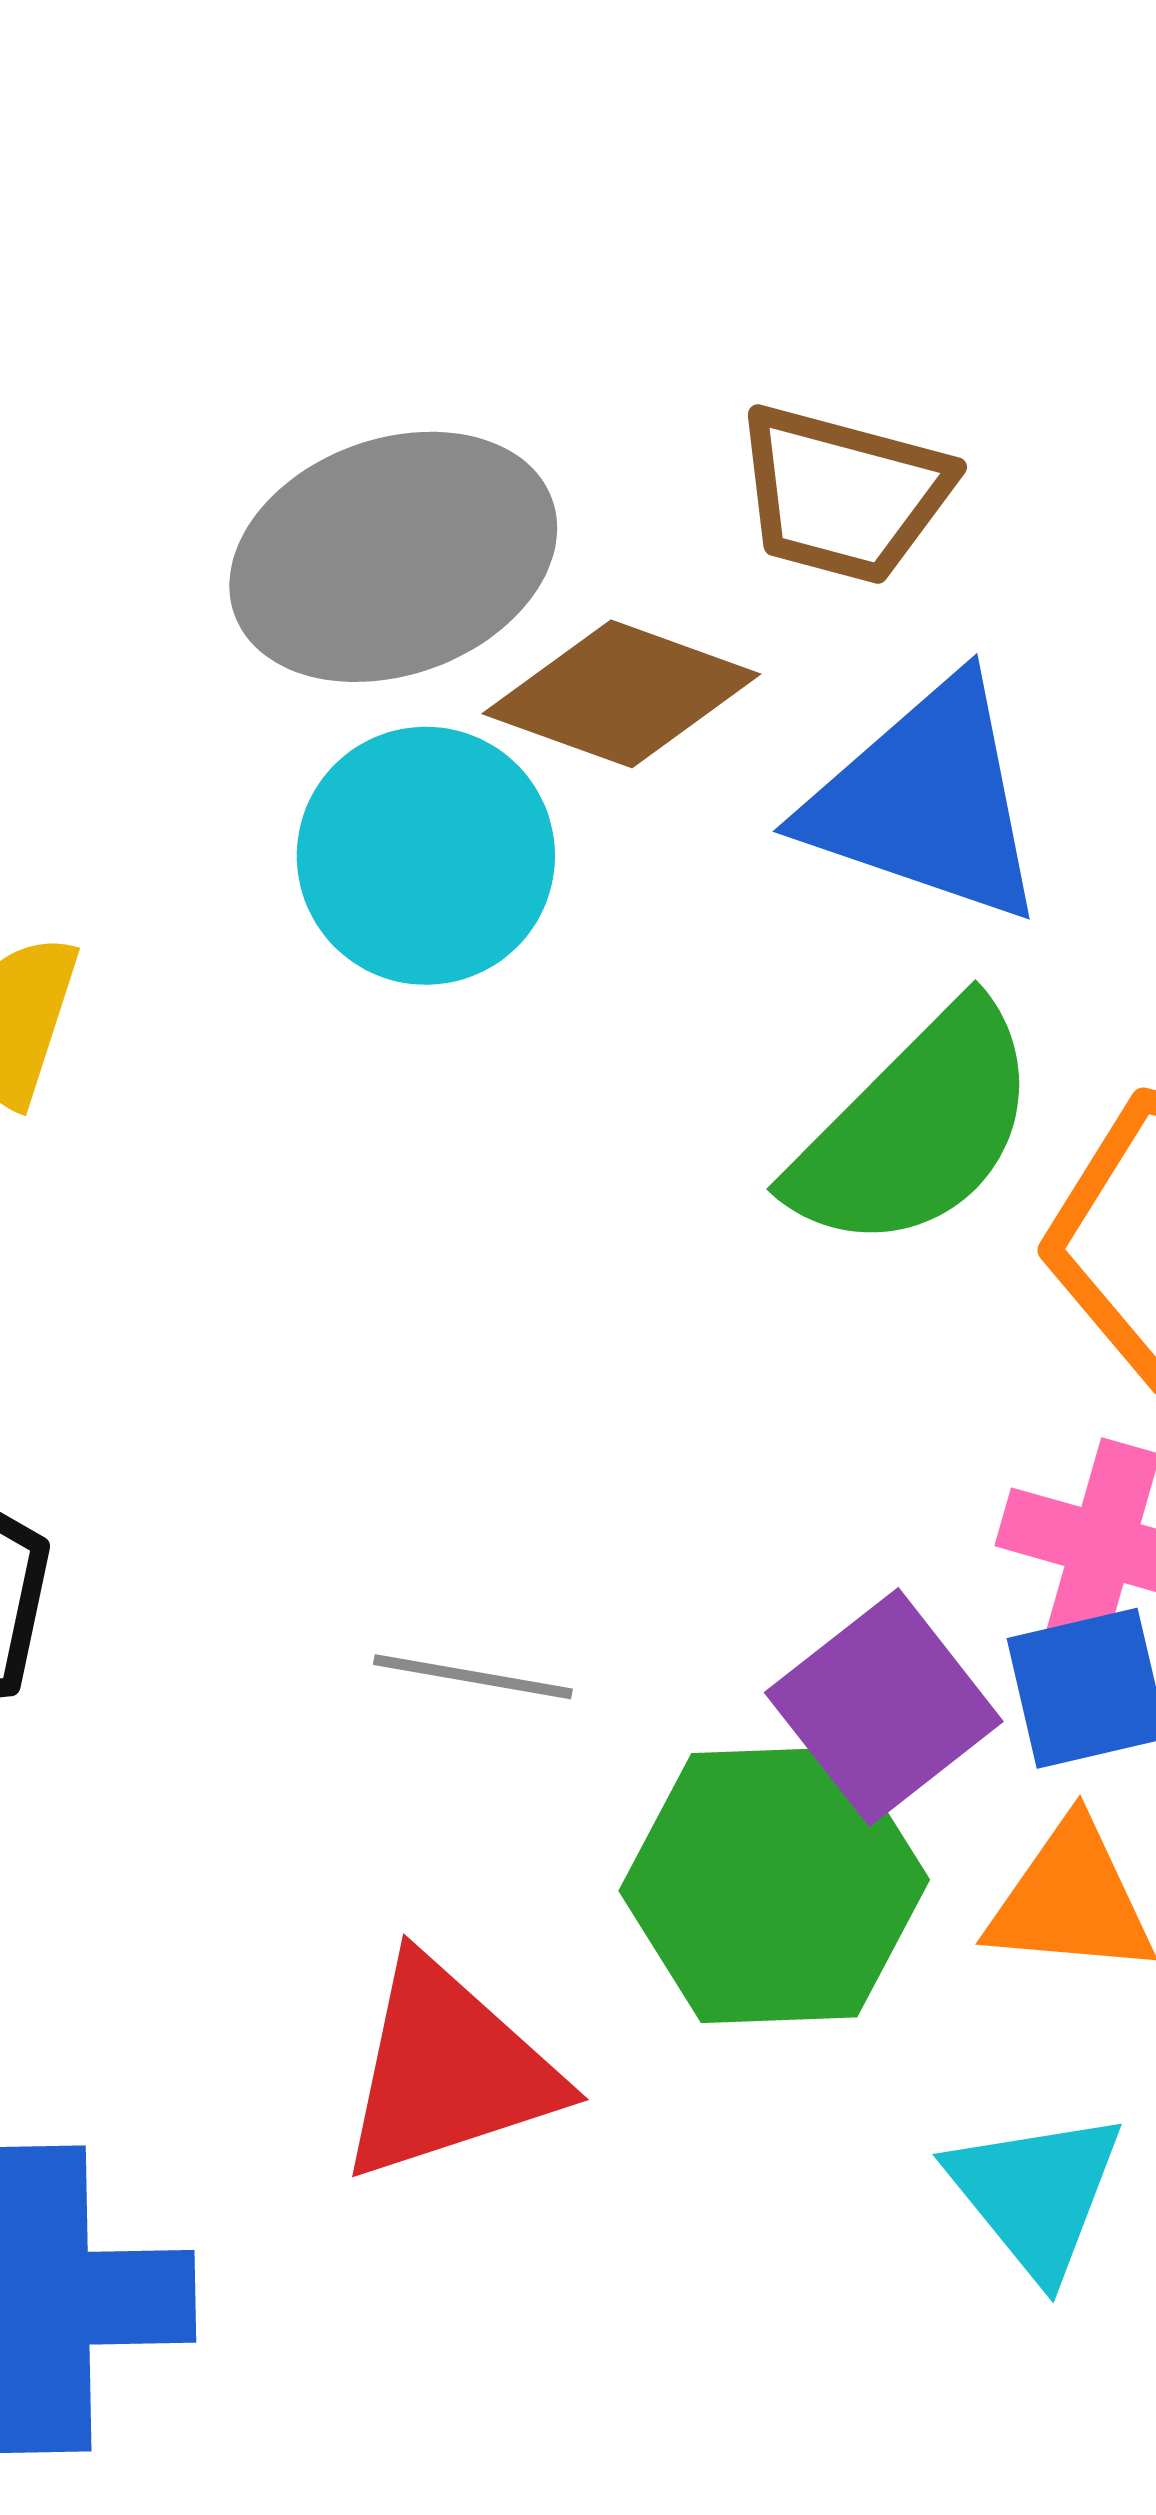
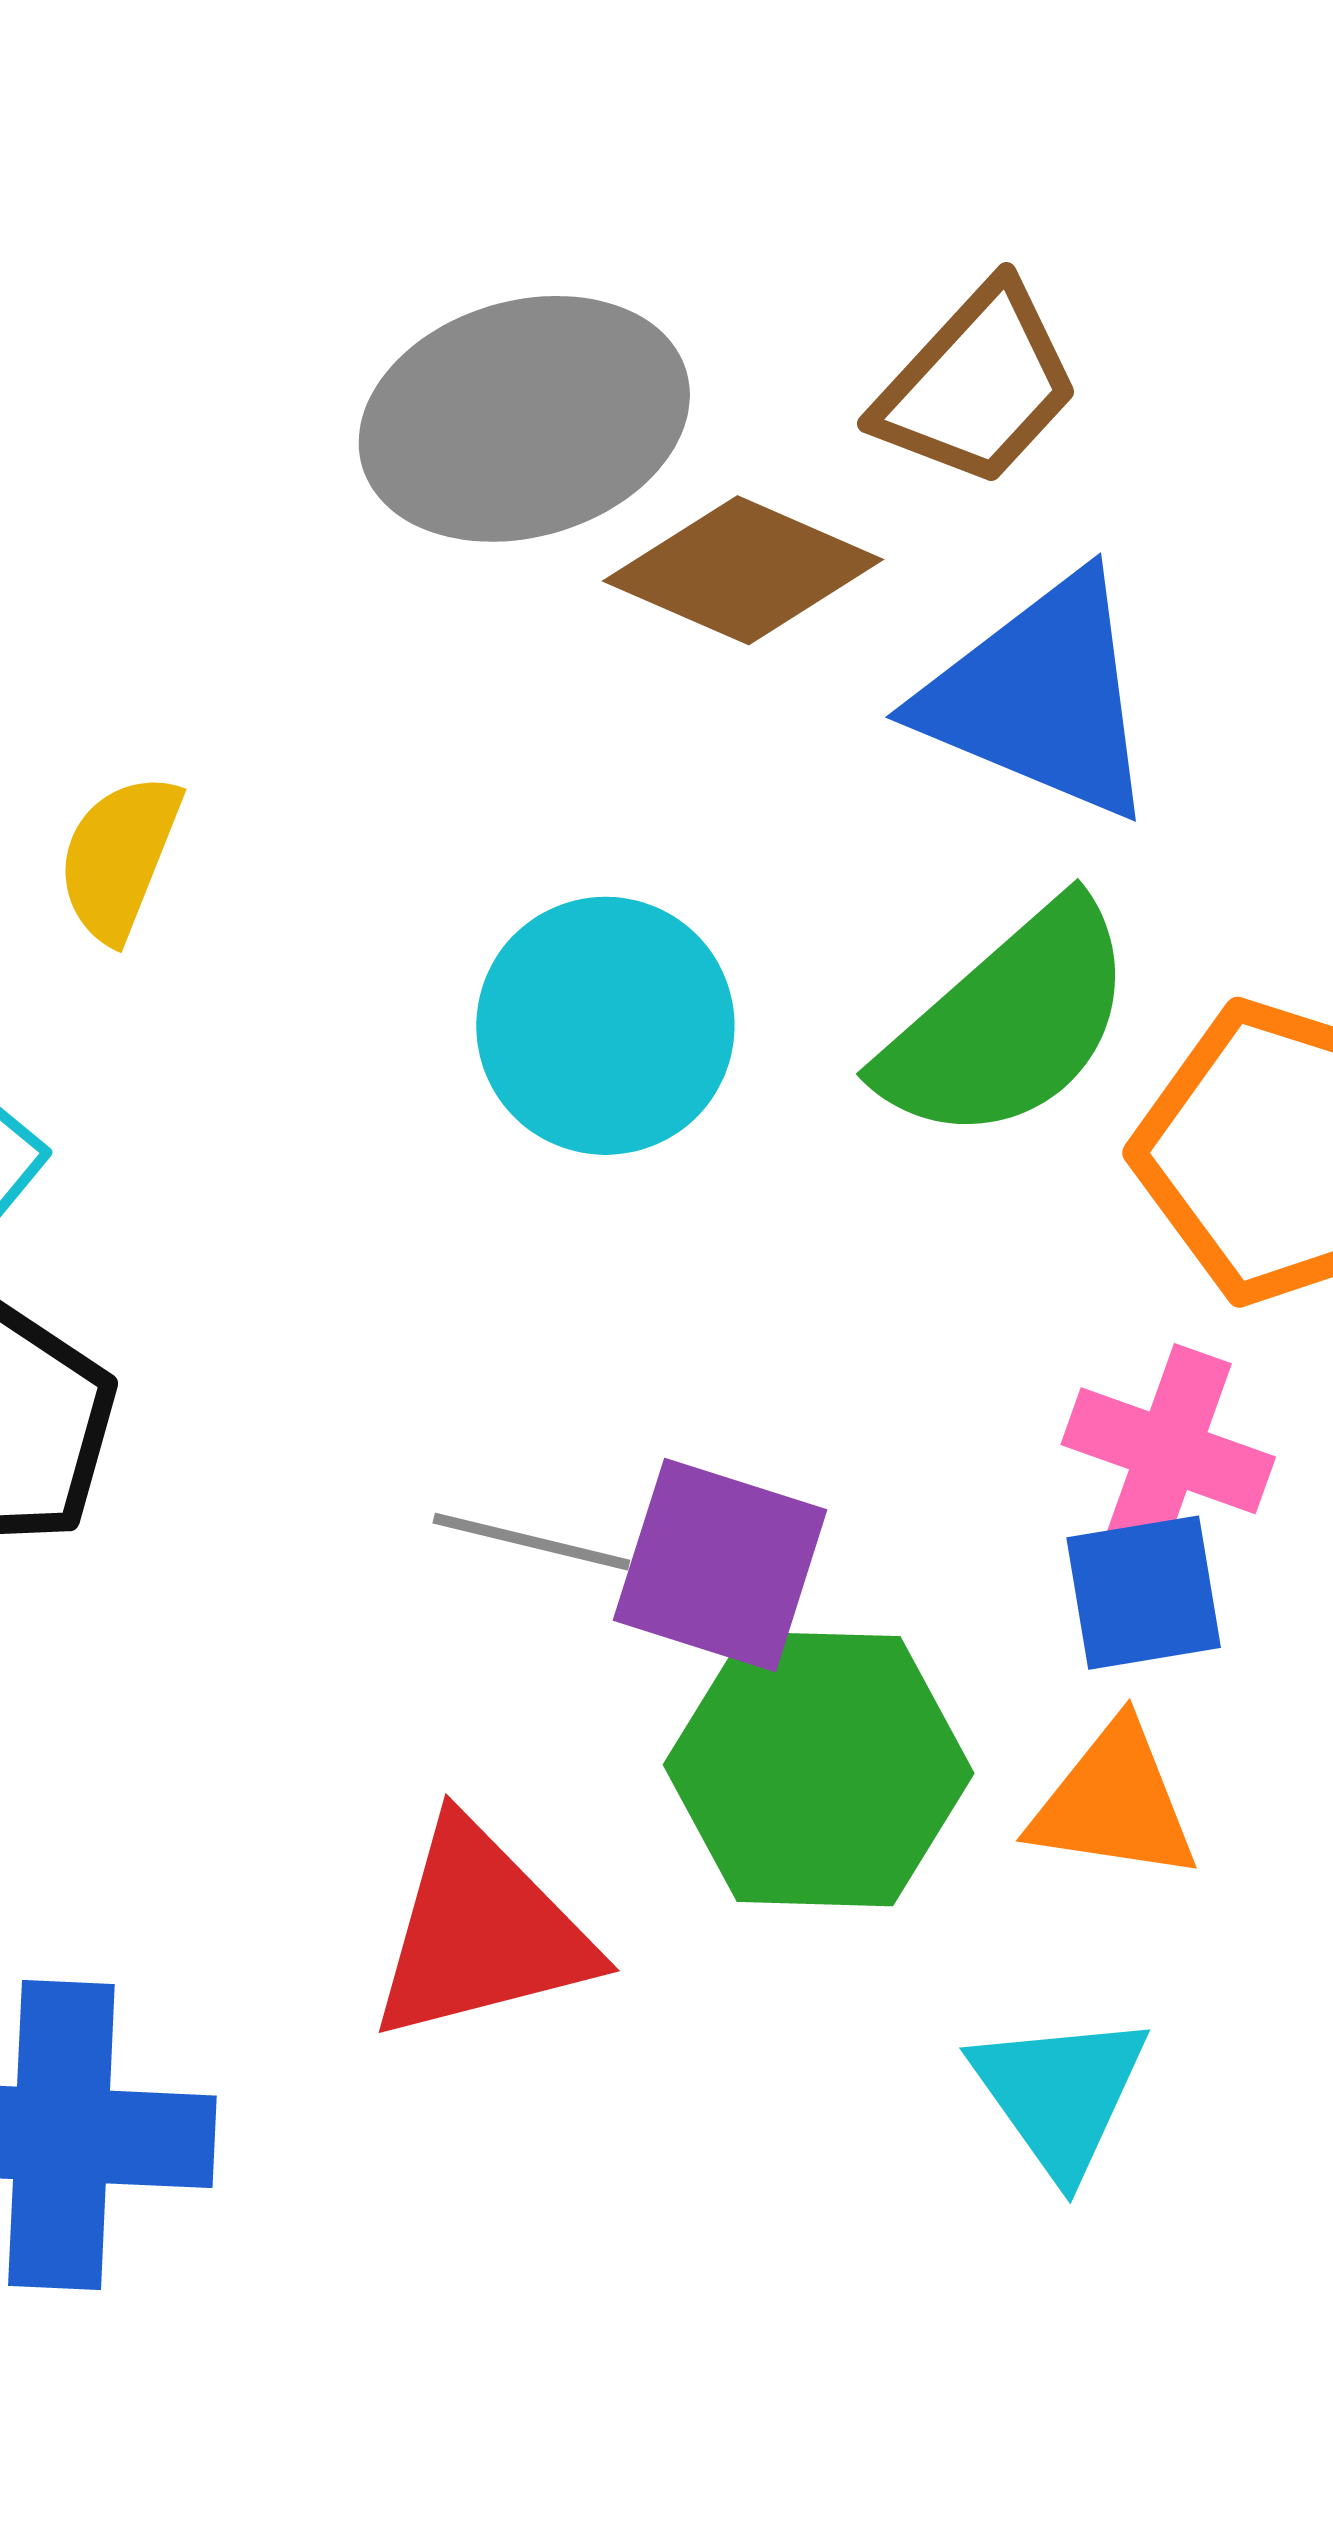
brown trapezoid: (843, 494) -> (977, 385), turned -66
cyan circle: (426, 856) -> (605, 1026), moved
purple square: (884, 1707) -> (720, 1565), moved, turned -38

